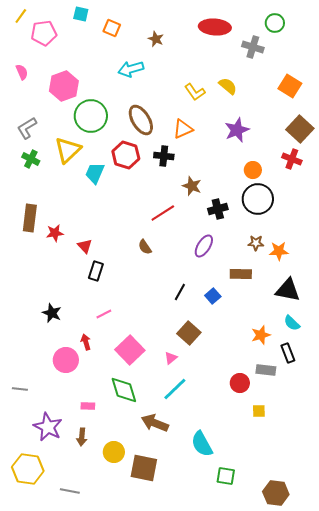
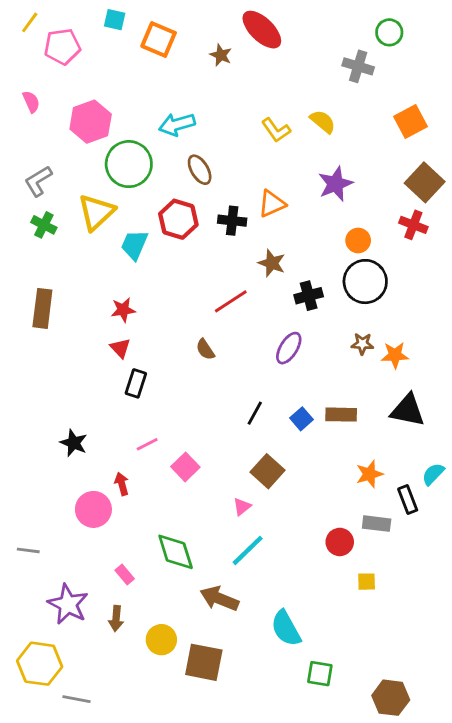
red ellipse: (215, 27) -> (262, 30), moved, turned 40
orange square: (112, 28) -> (159, 39), size x1.4
cyan arrow: (131, 69) -> (177, 124), moved
orange square: (290, 86) -> (410, 122), turned 30
brown ellipse: (141, 120) -> (200, 170), size x0.7
orange triangle: (183, 129) -> (272, 204), moved
red star: (55, 233) -> (123, 310), moved
brown rectangle: (241, 274) -> (341, 415), moved
cyan semicircle: (292, 323) -> (433, 474), moved, turned 90
pink square: (130, 350) -> (185, 467), moved, size x0.7
pink rectangle: (88, 406) -> (125, 575), turned 48
gray line: (70, 491) -> (76, 699), moved

